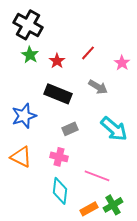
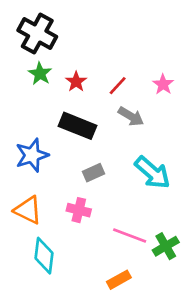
red line: (88, 53) -> (118, 86), moved
cyan diamond: (60, 191) -> (44, 256), moved
green cross: (113, 205) -> (166, 246), moved

